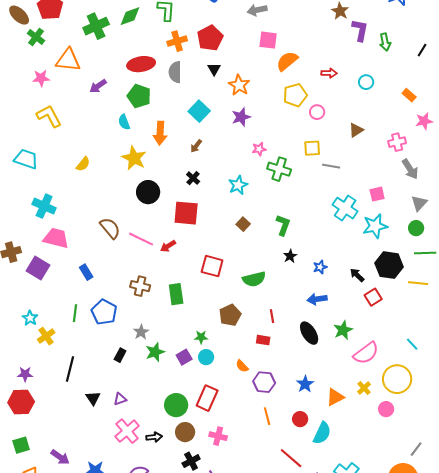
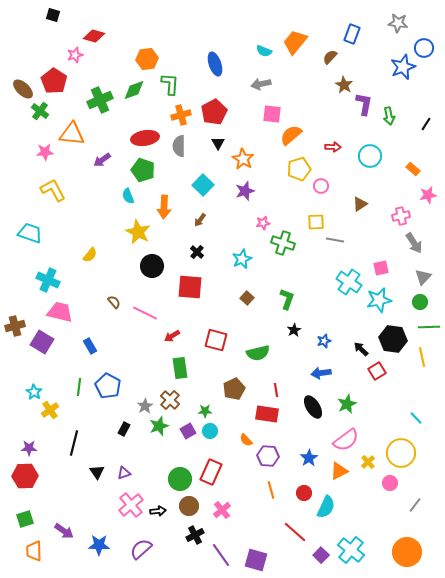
cyan circle: (366, 82) -> (370, 156), size x1.5
yellow semicircle: (83, 164) -> (90, 255), moved
brown semicircle: (110, 228) -> (114, 302), size x0.6
red arrow: (168, 246) -> (172, 336), moved
yellow line: (418, 283) -> (422, 357), turned 72
brown cross: (140, 286) -> (170, 400), moved, turned 30
red rectangle: (263, 340) -> (267, 414), size x1.6
pink semicircle: (366, 353) -> (346, 440), moved
pink cross: (218, 436) -> (222, 510), turned 36
gray line: (416, 449) -> (415, 505), moved

